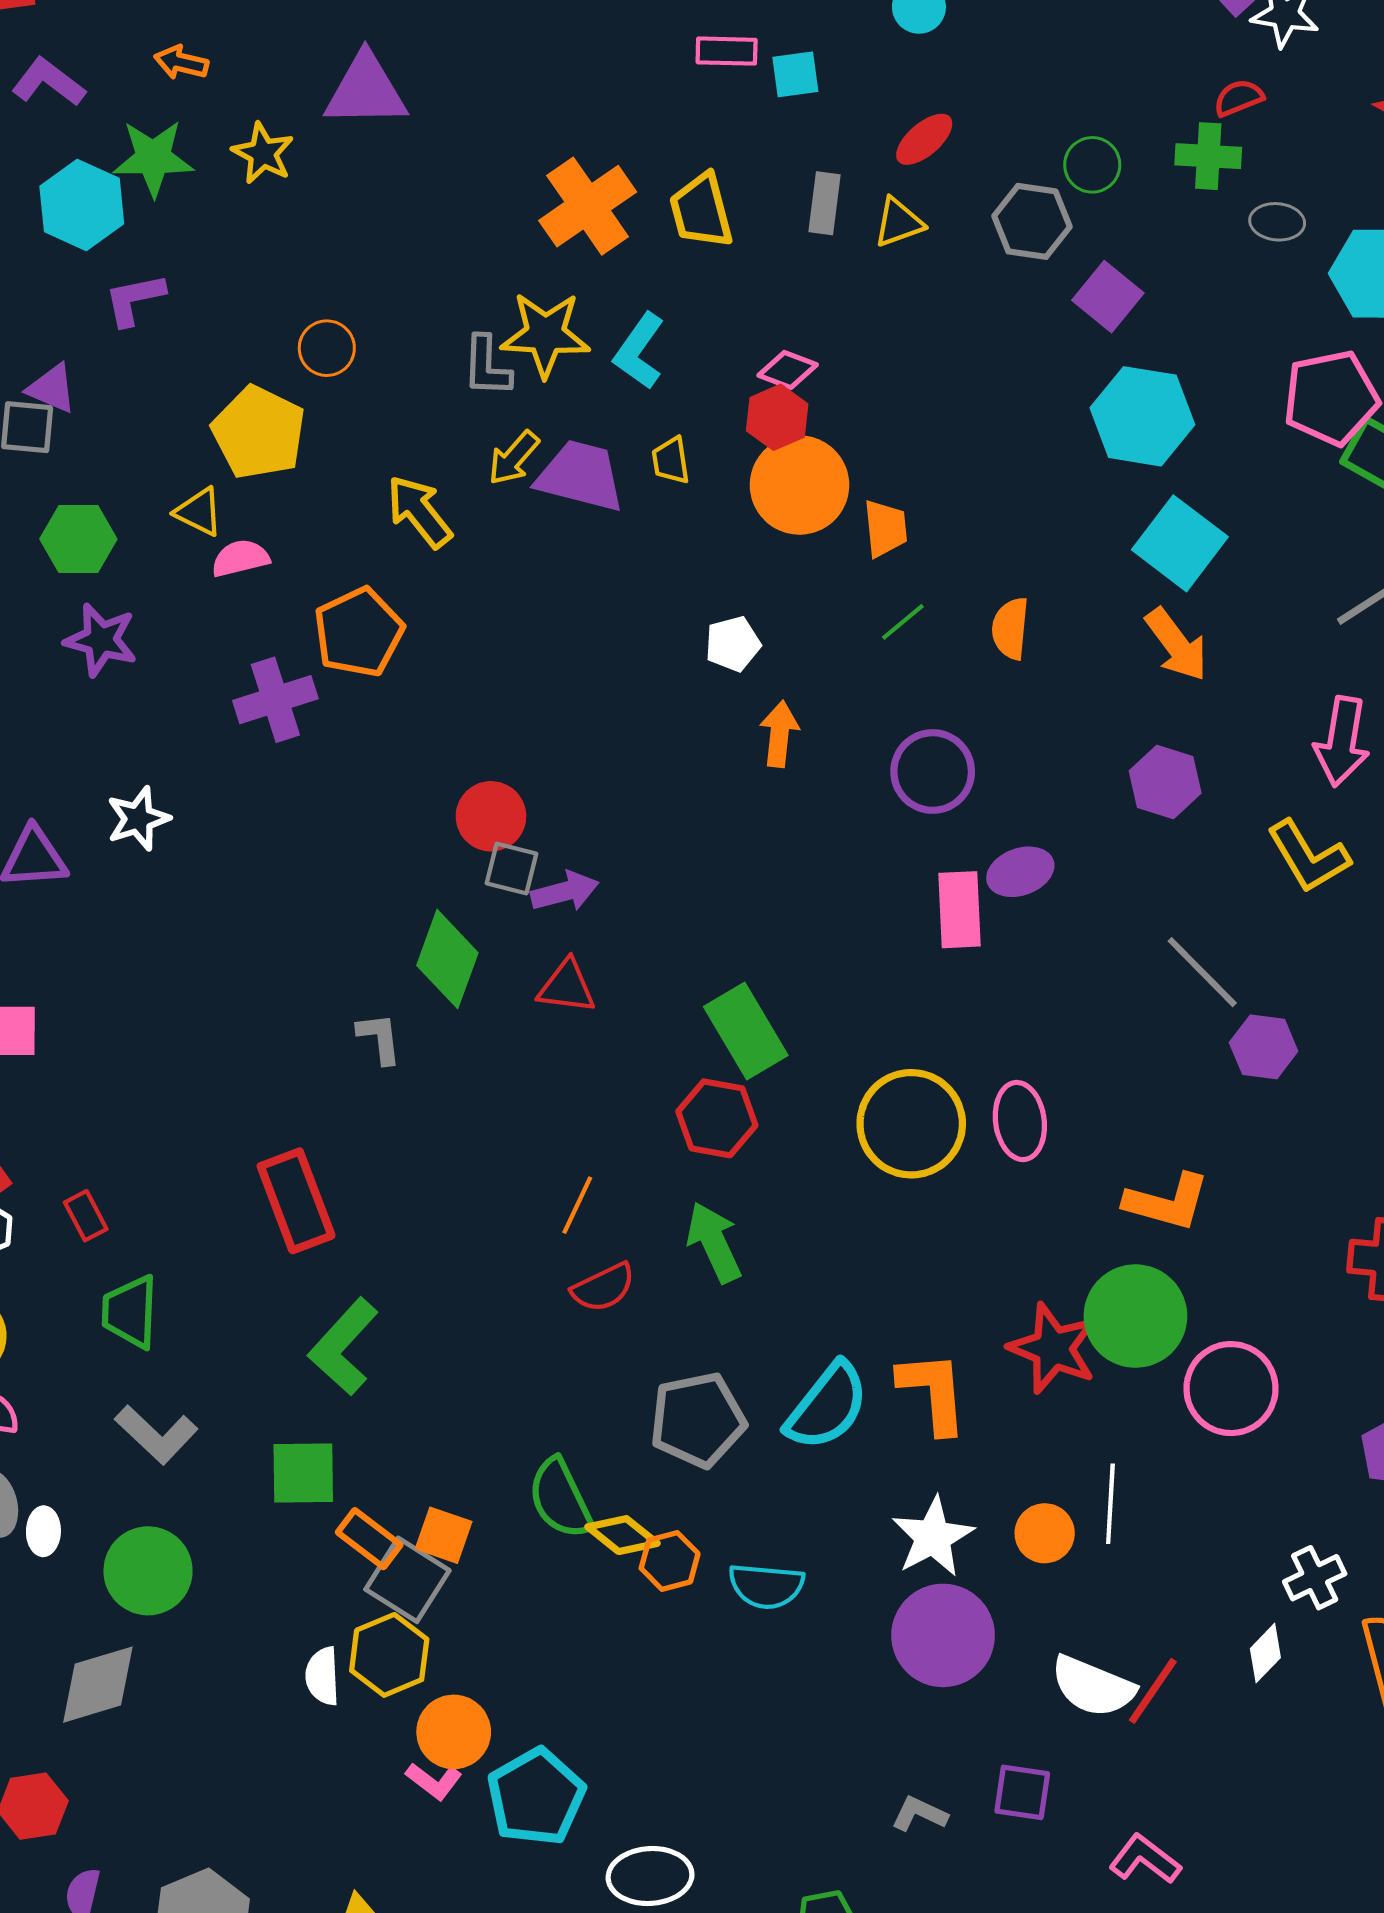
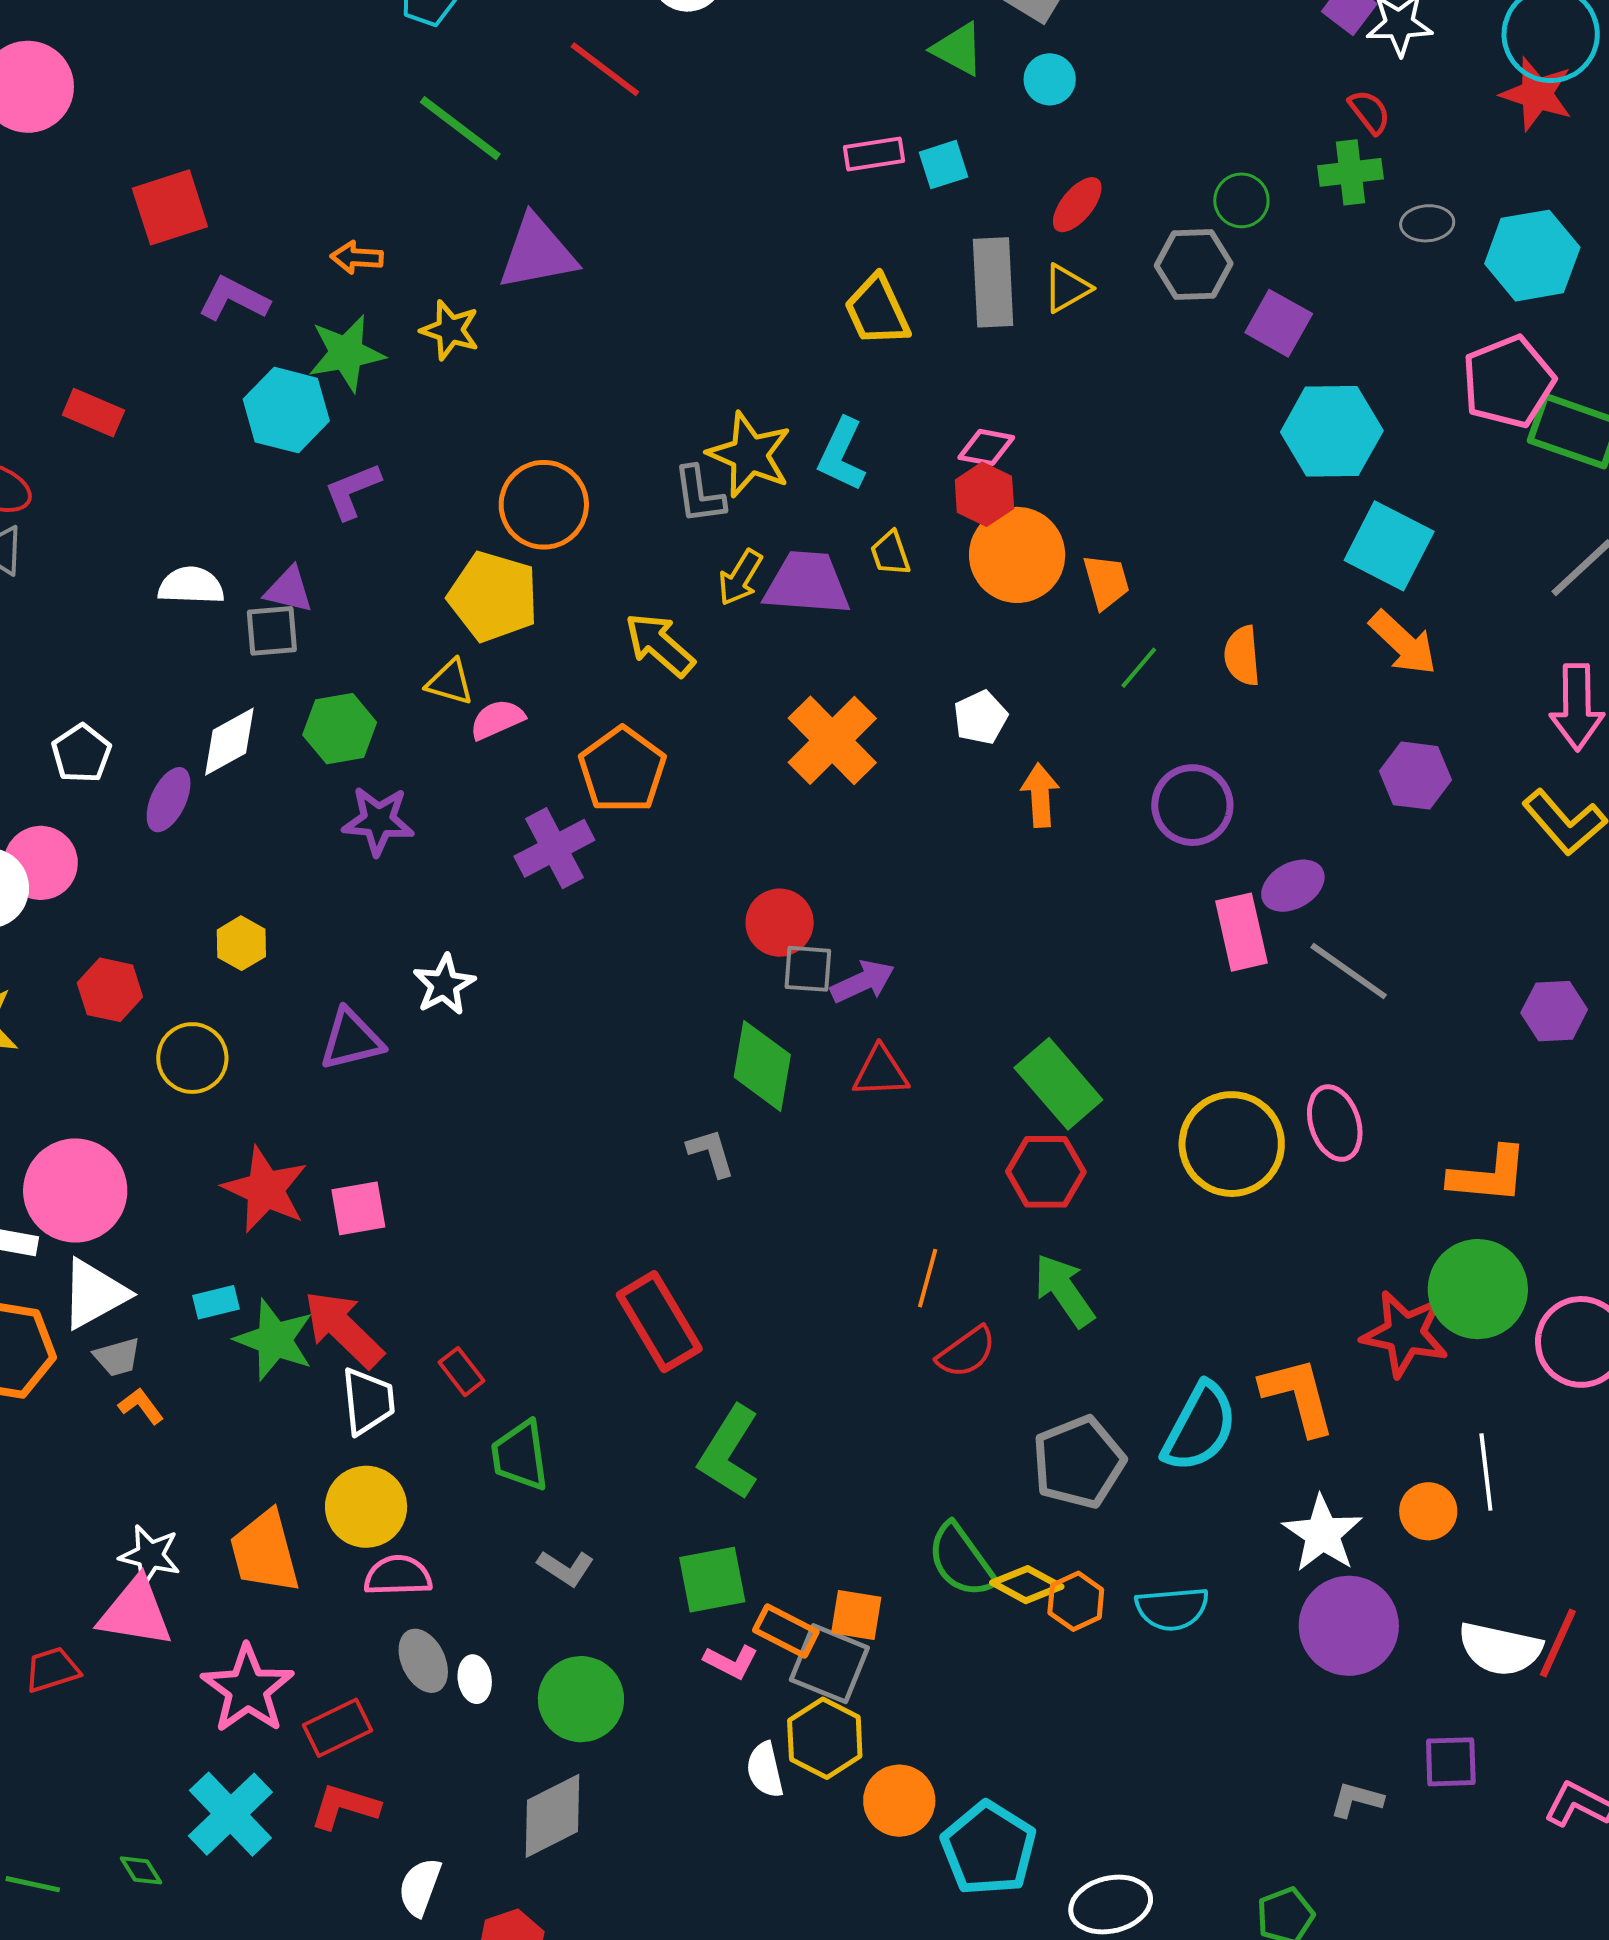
red semicircle: (1239, 98) -> (1369, 112), turned 84
gray rectangle: (825, 203) -> (993, 282), size x1.5
orange cross: (588, 206) -> (832, 740), moved
yellow star: (545, 334) -> (750, 455), turned 30
orange circle: (327, 348) -> (544, 505), size x1.6
gray line: (1202, 972) -> (1349, 971), moved
gray L-shape: (156, 1434) -> (566, 1568), size x0.7
pink L-shape: (434, 1781) -> (731, 1662), moved

